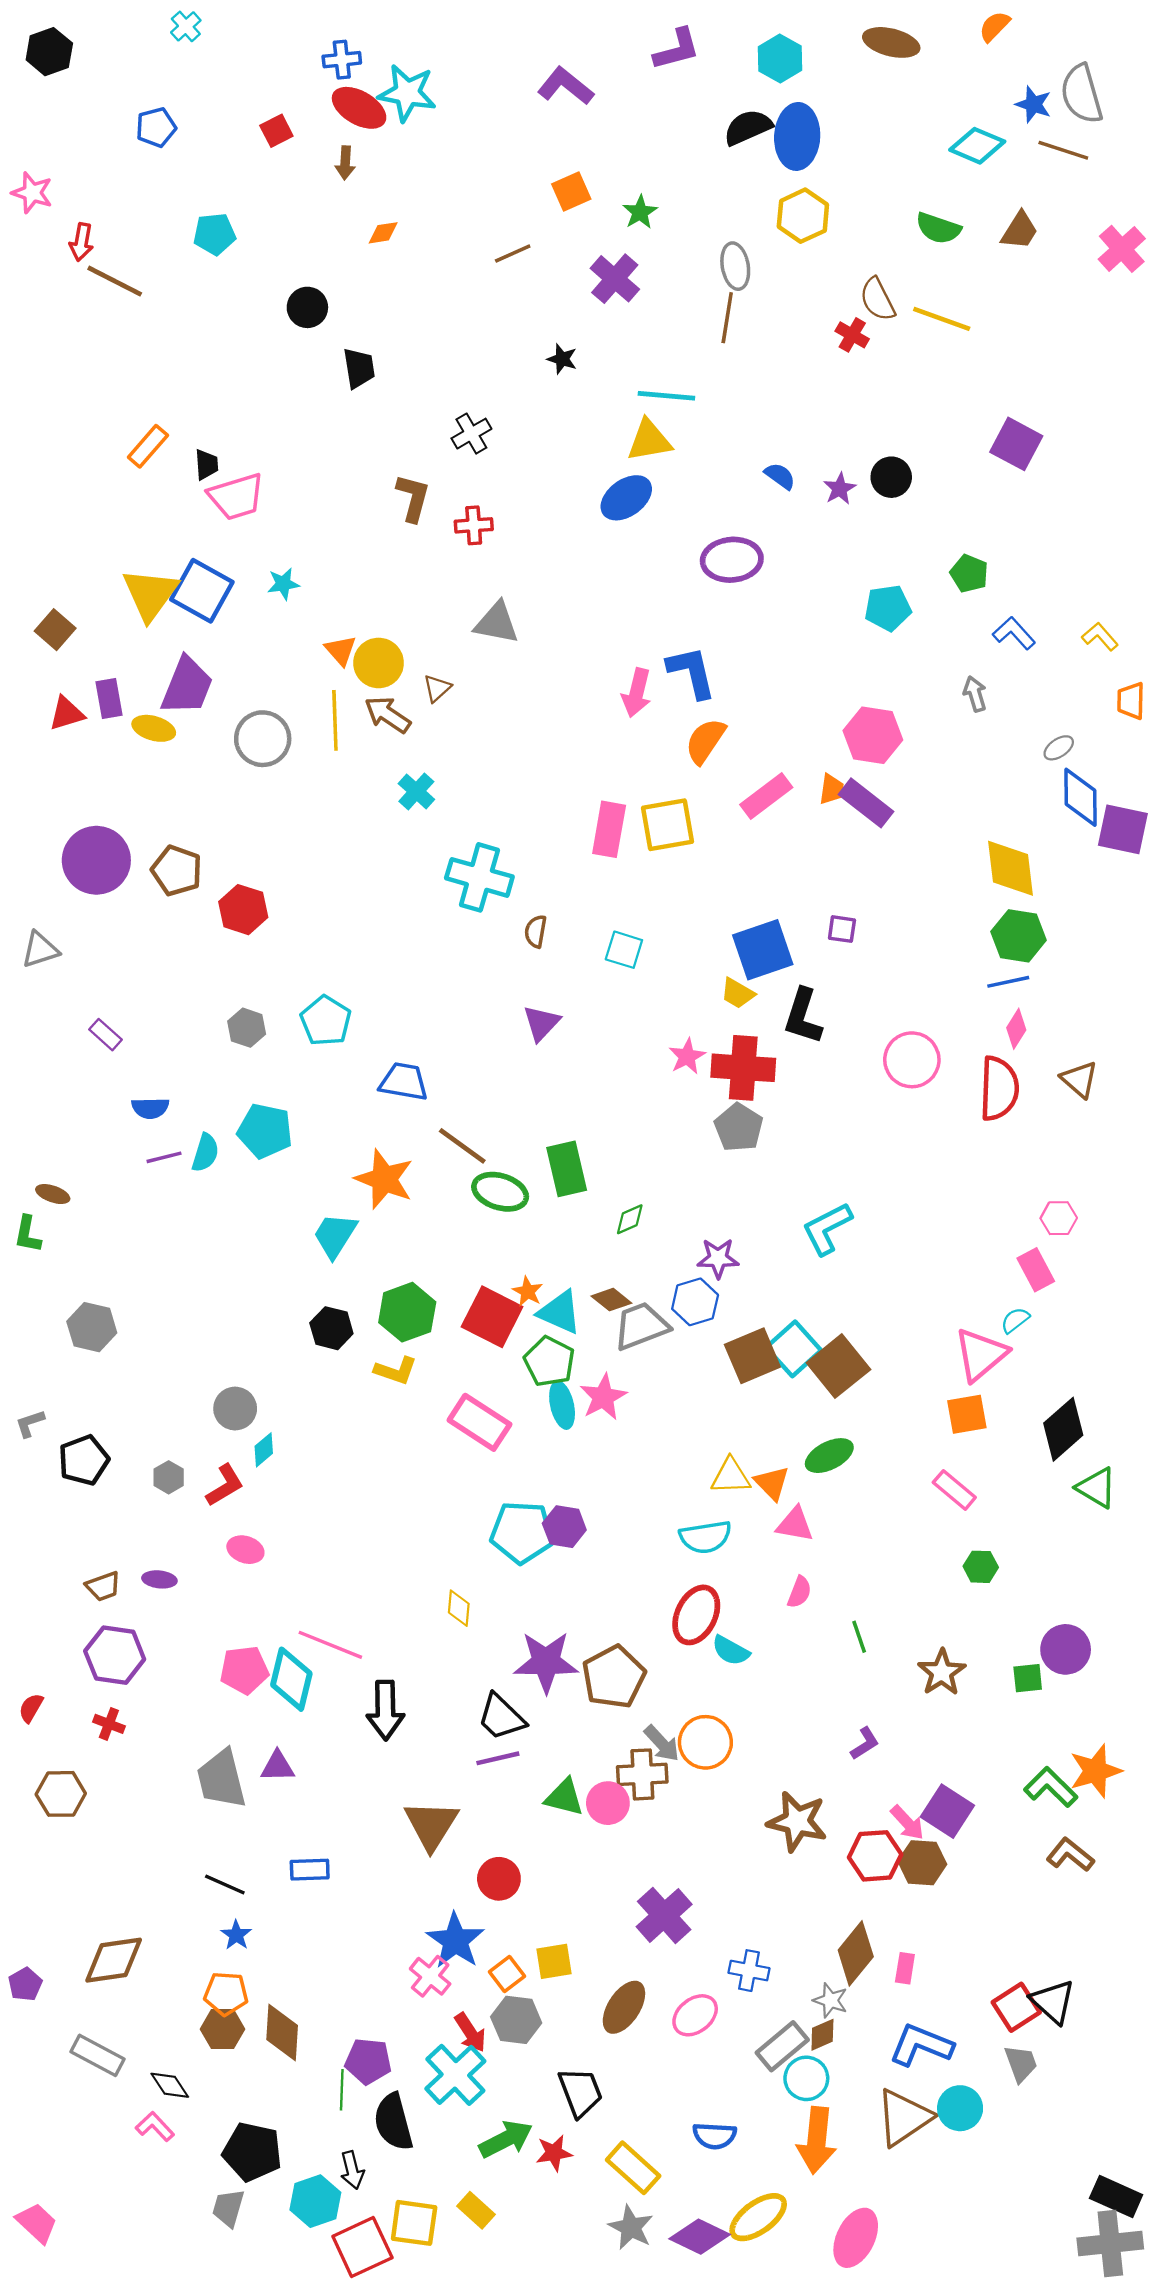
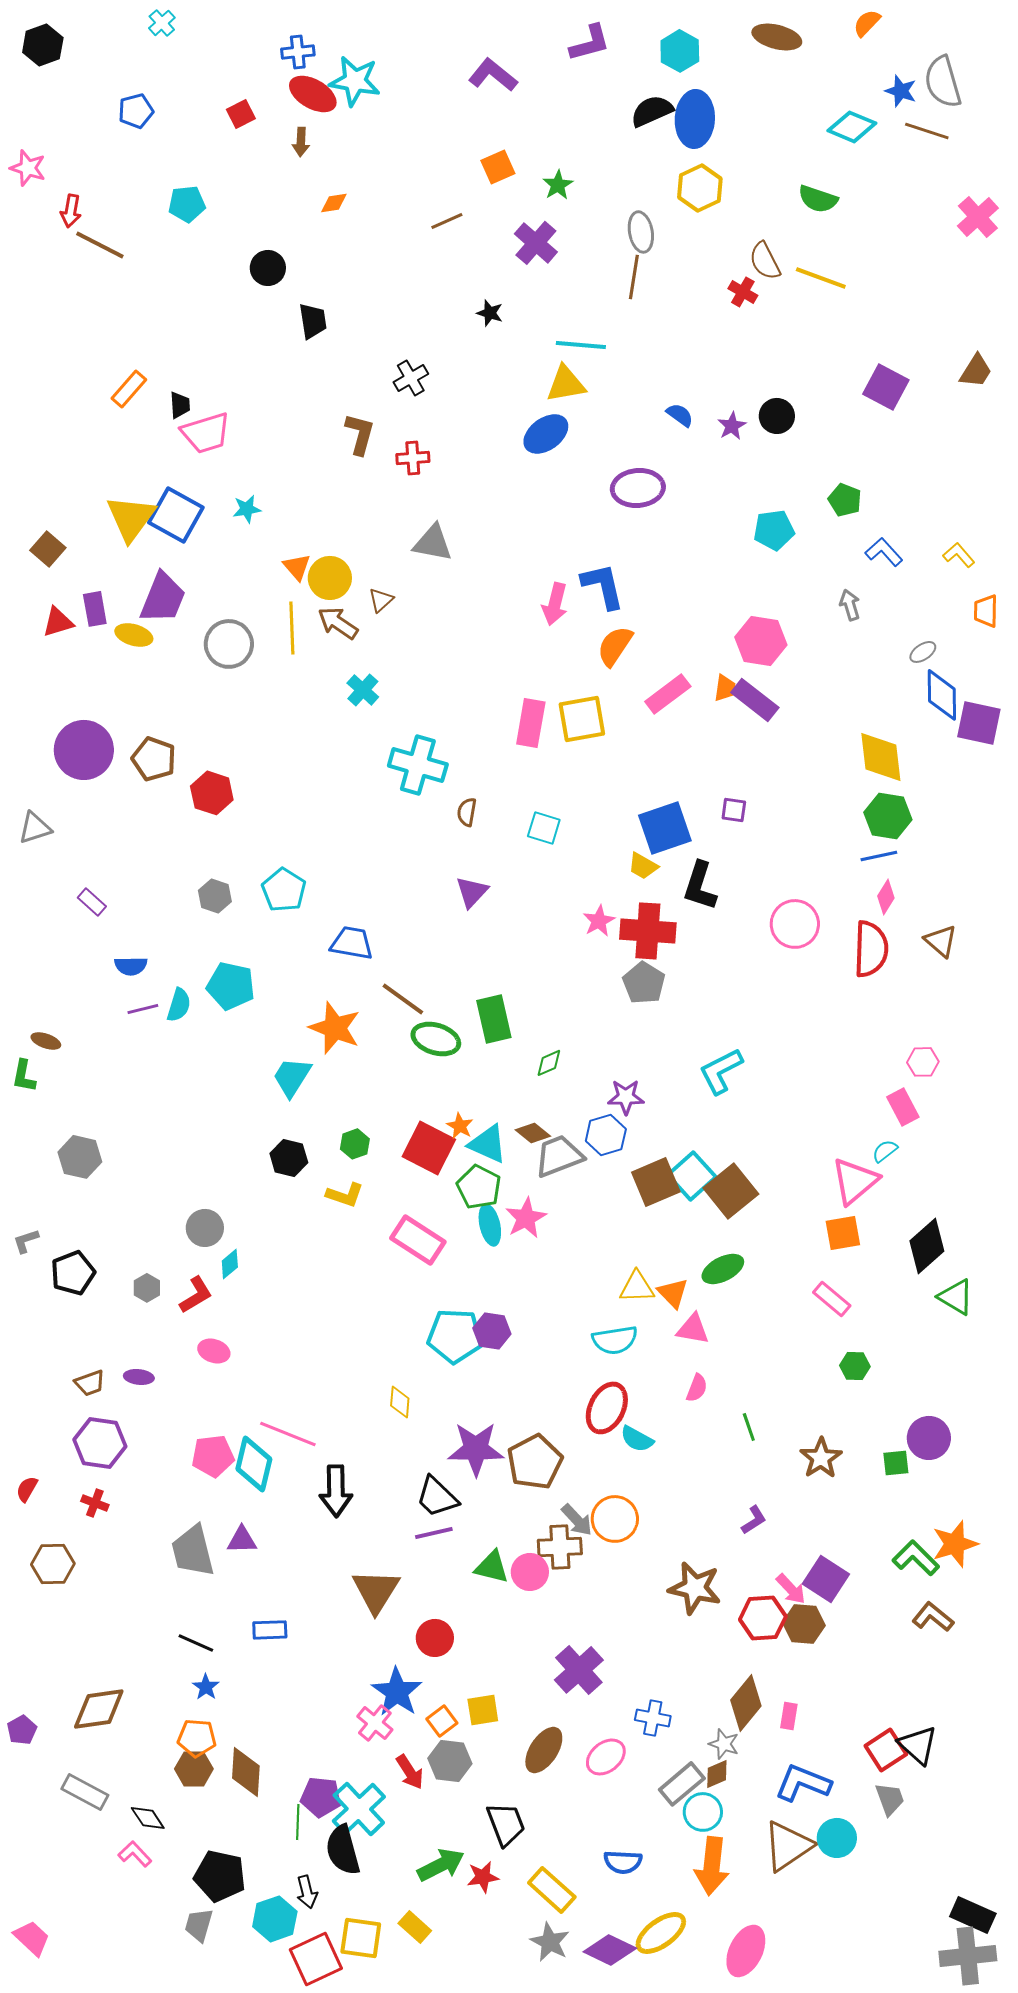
brown trapezoid: (1020, 231) -> (976, 371), moved
green hexagon: (407, 1312) -> (355, 1144), size x0.6
cyan cross: (455, 2075) -> (359, 1809), moved

